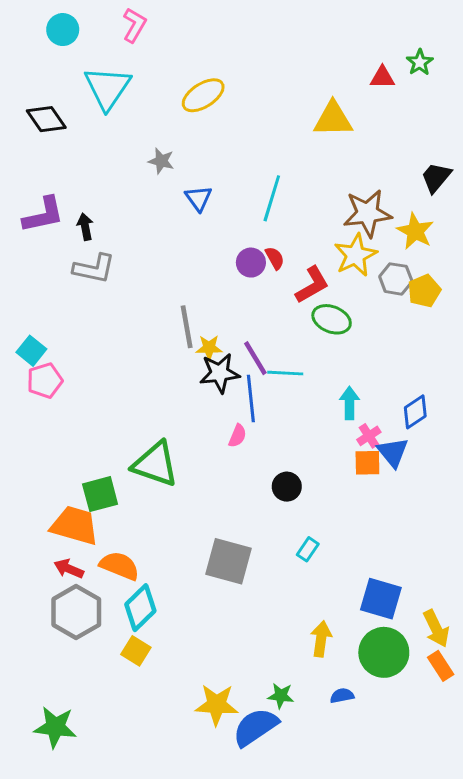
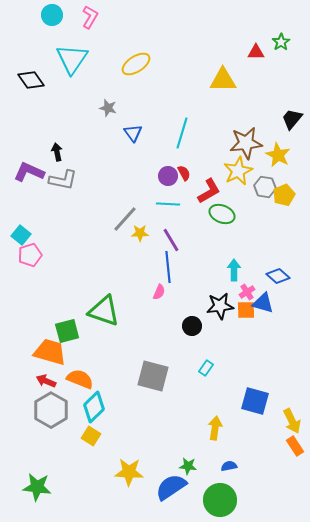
cyan circle: (63, 30) -> (52, 15), moved
purple L-shape: (43, 215) -> (29, 172), moved, turned -144
gray line: (187, 327) -> (125, 219), turned 52
black star: (220, 373) -> (220, 306), moved
cyan line: (285, 373) -> (168, 204), moved
blue diamond: (415, 412) -> (278, 276), turned 75
blue triangle: (393, 452) -> (263, 303), turned -35
green circle: (384, 652) -> (220, 500), moved
yellow star: (217, 705) -> (129, 472), moved

